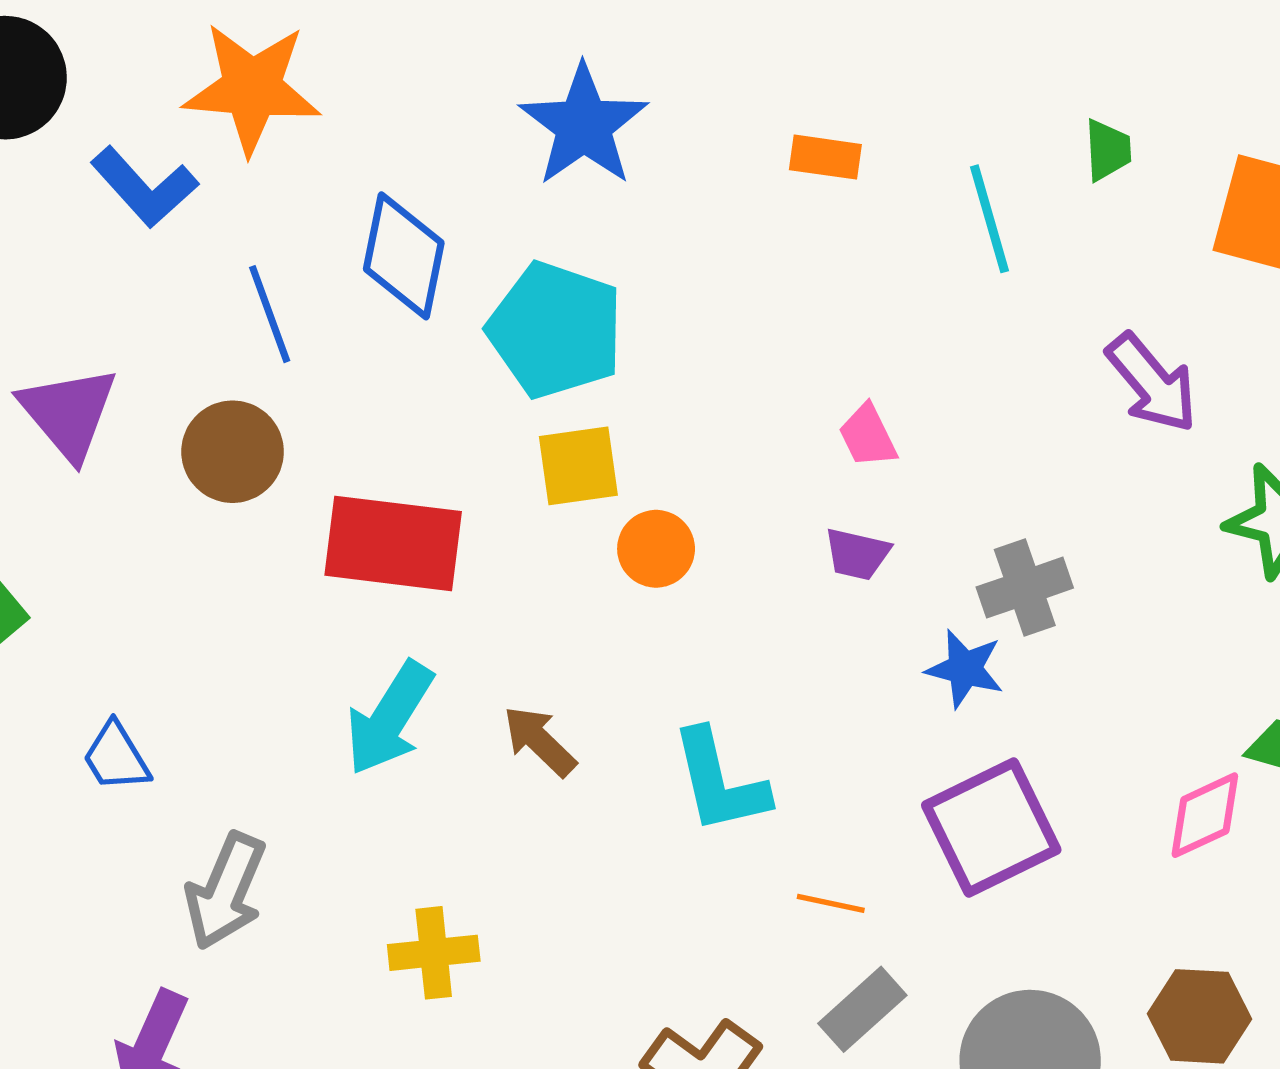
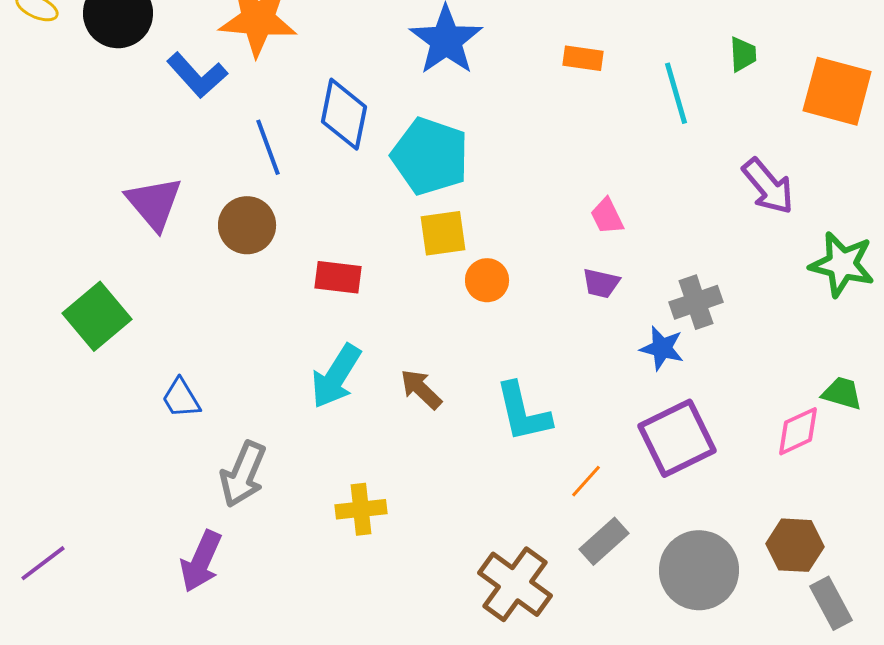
red rectangle: (393, 543) -> (338, 277), size x0.6
orange line: (831, 903) -> (586, 481), turned -60

